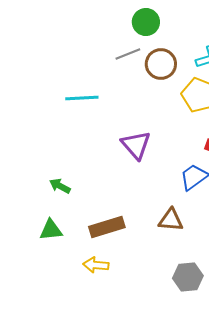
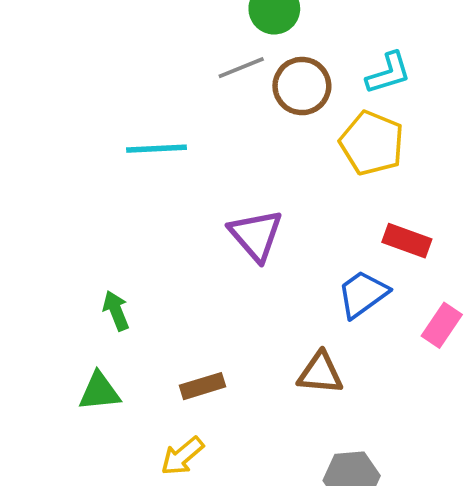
green arrow: (60, 186) -> (116, 311), turned 40
brown rectangle: (107, 227) -> (203, 386), size x0.7
yellow arrow: (96, 265) -> (182, 456), turned -45

